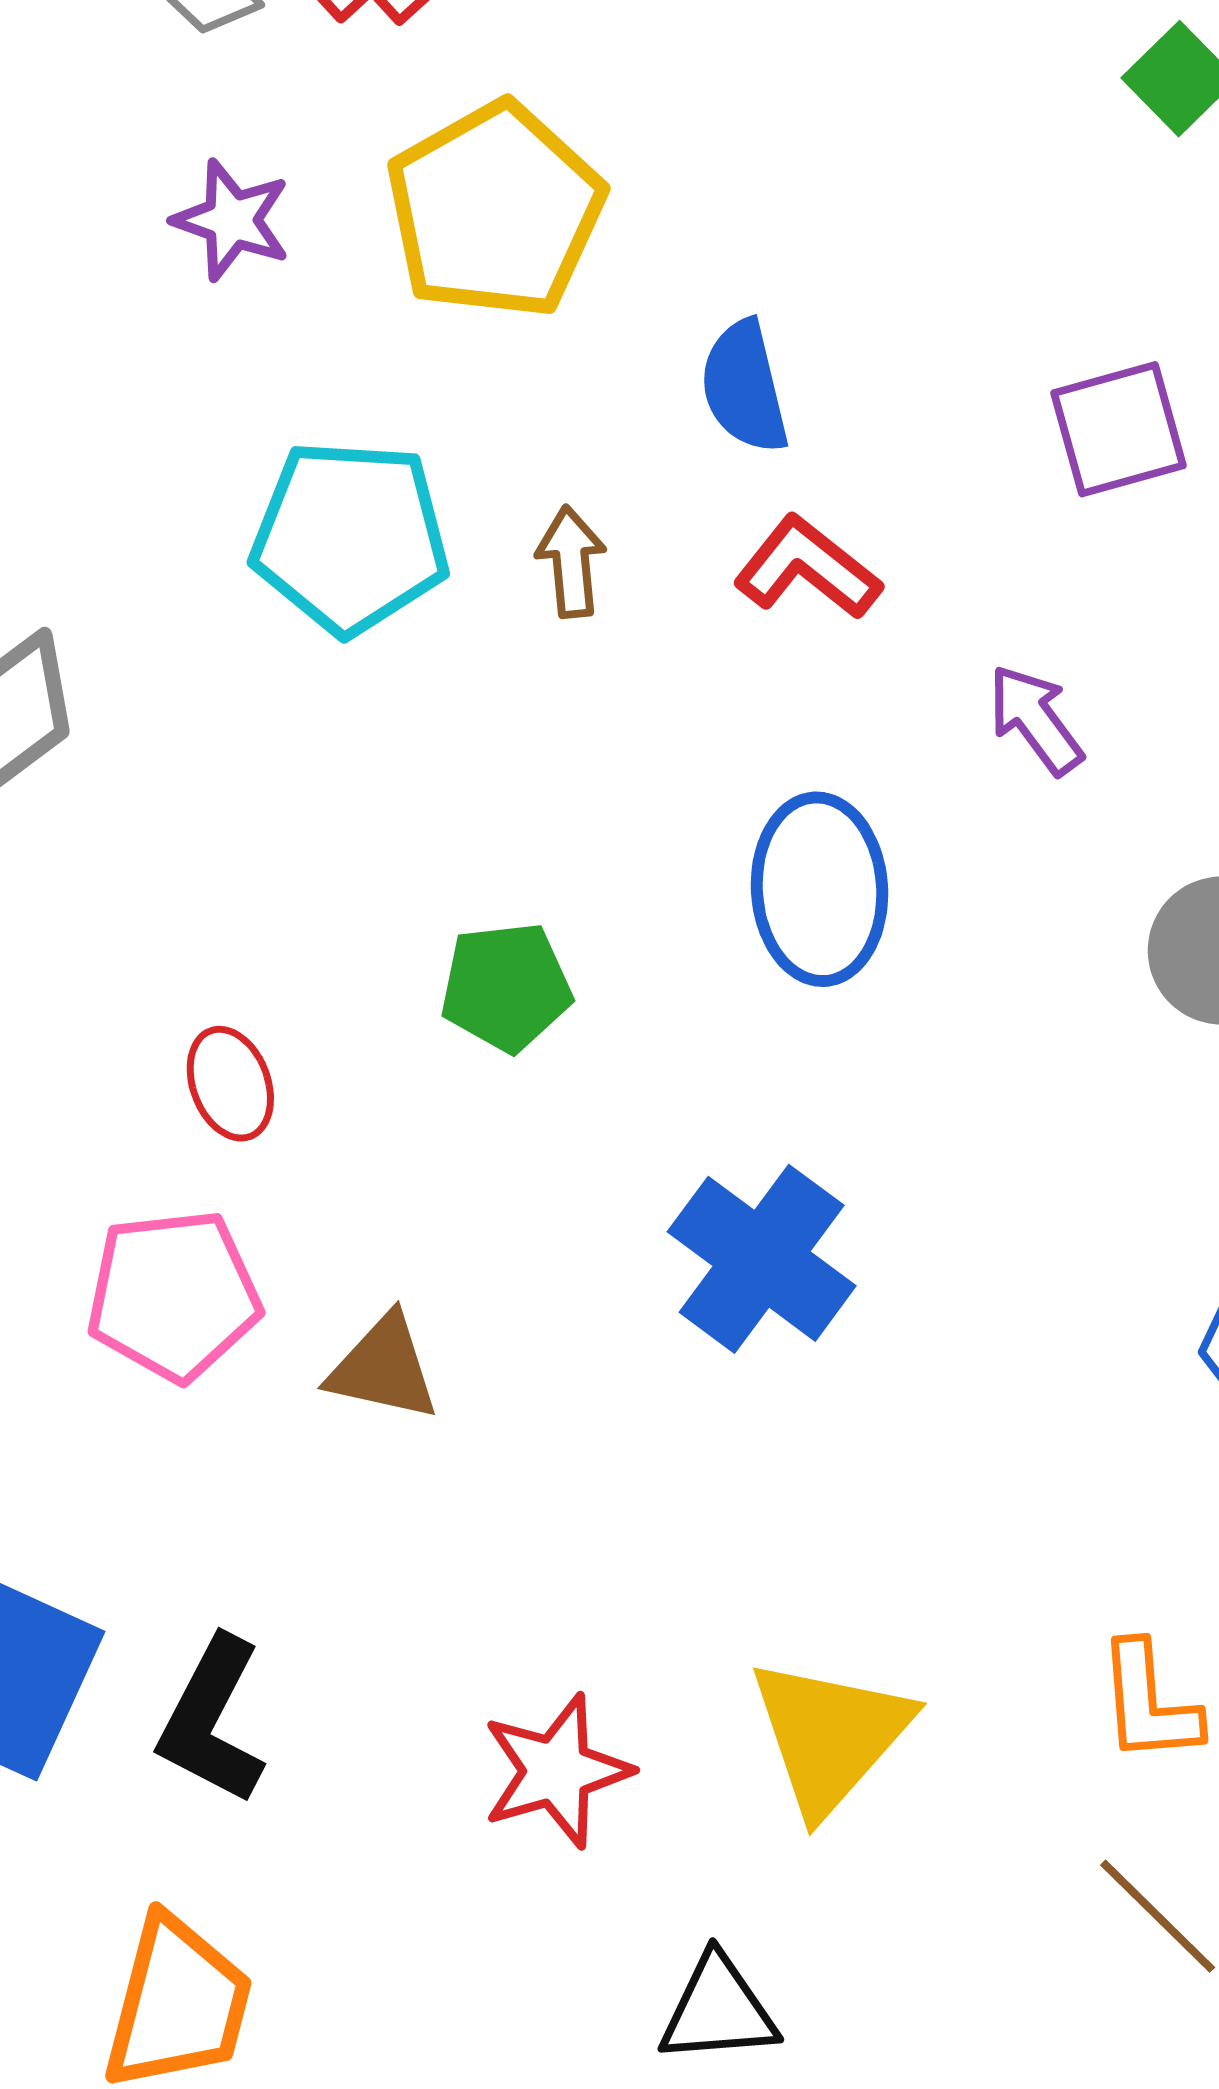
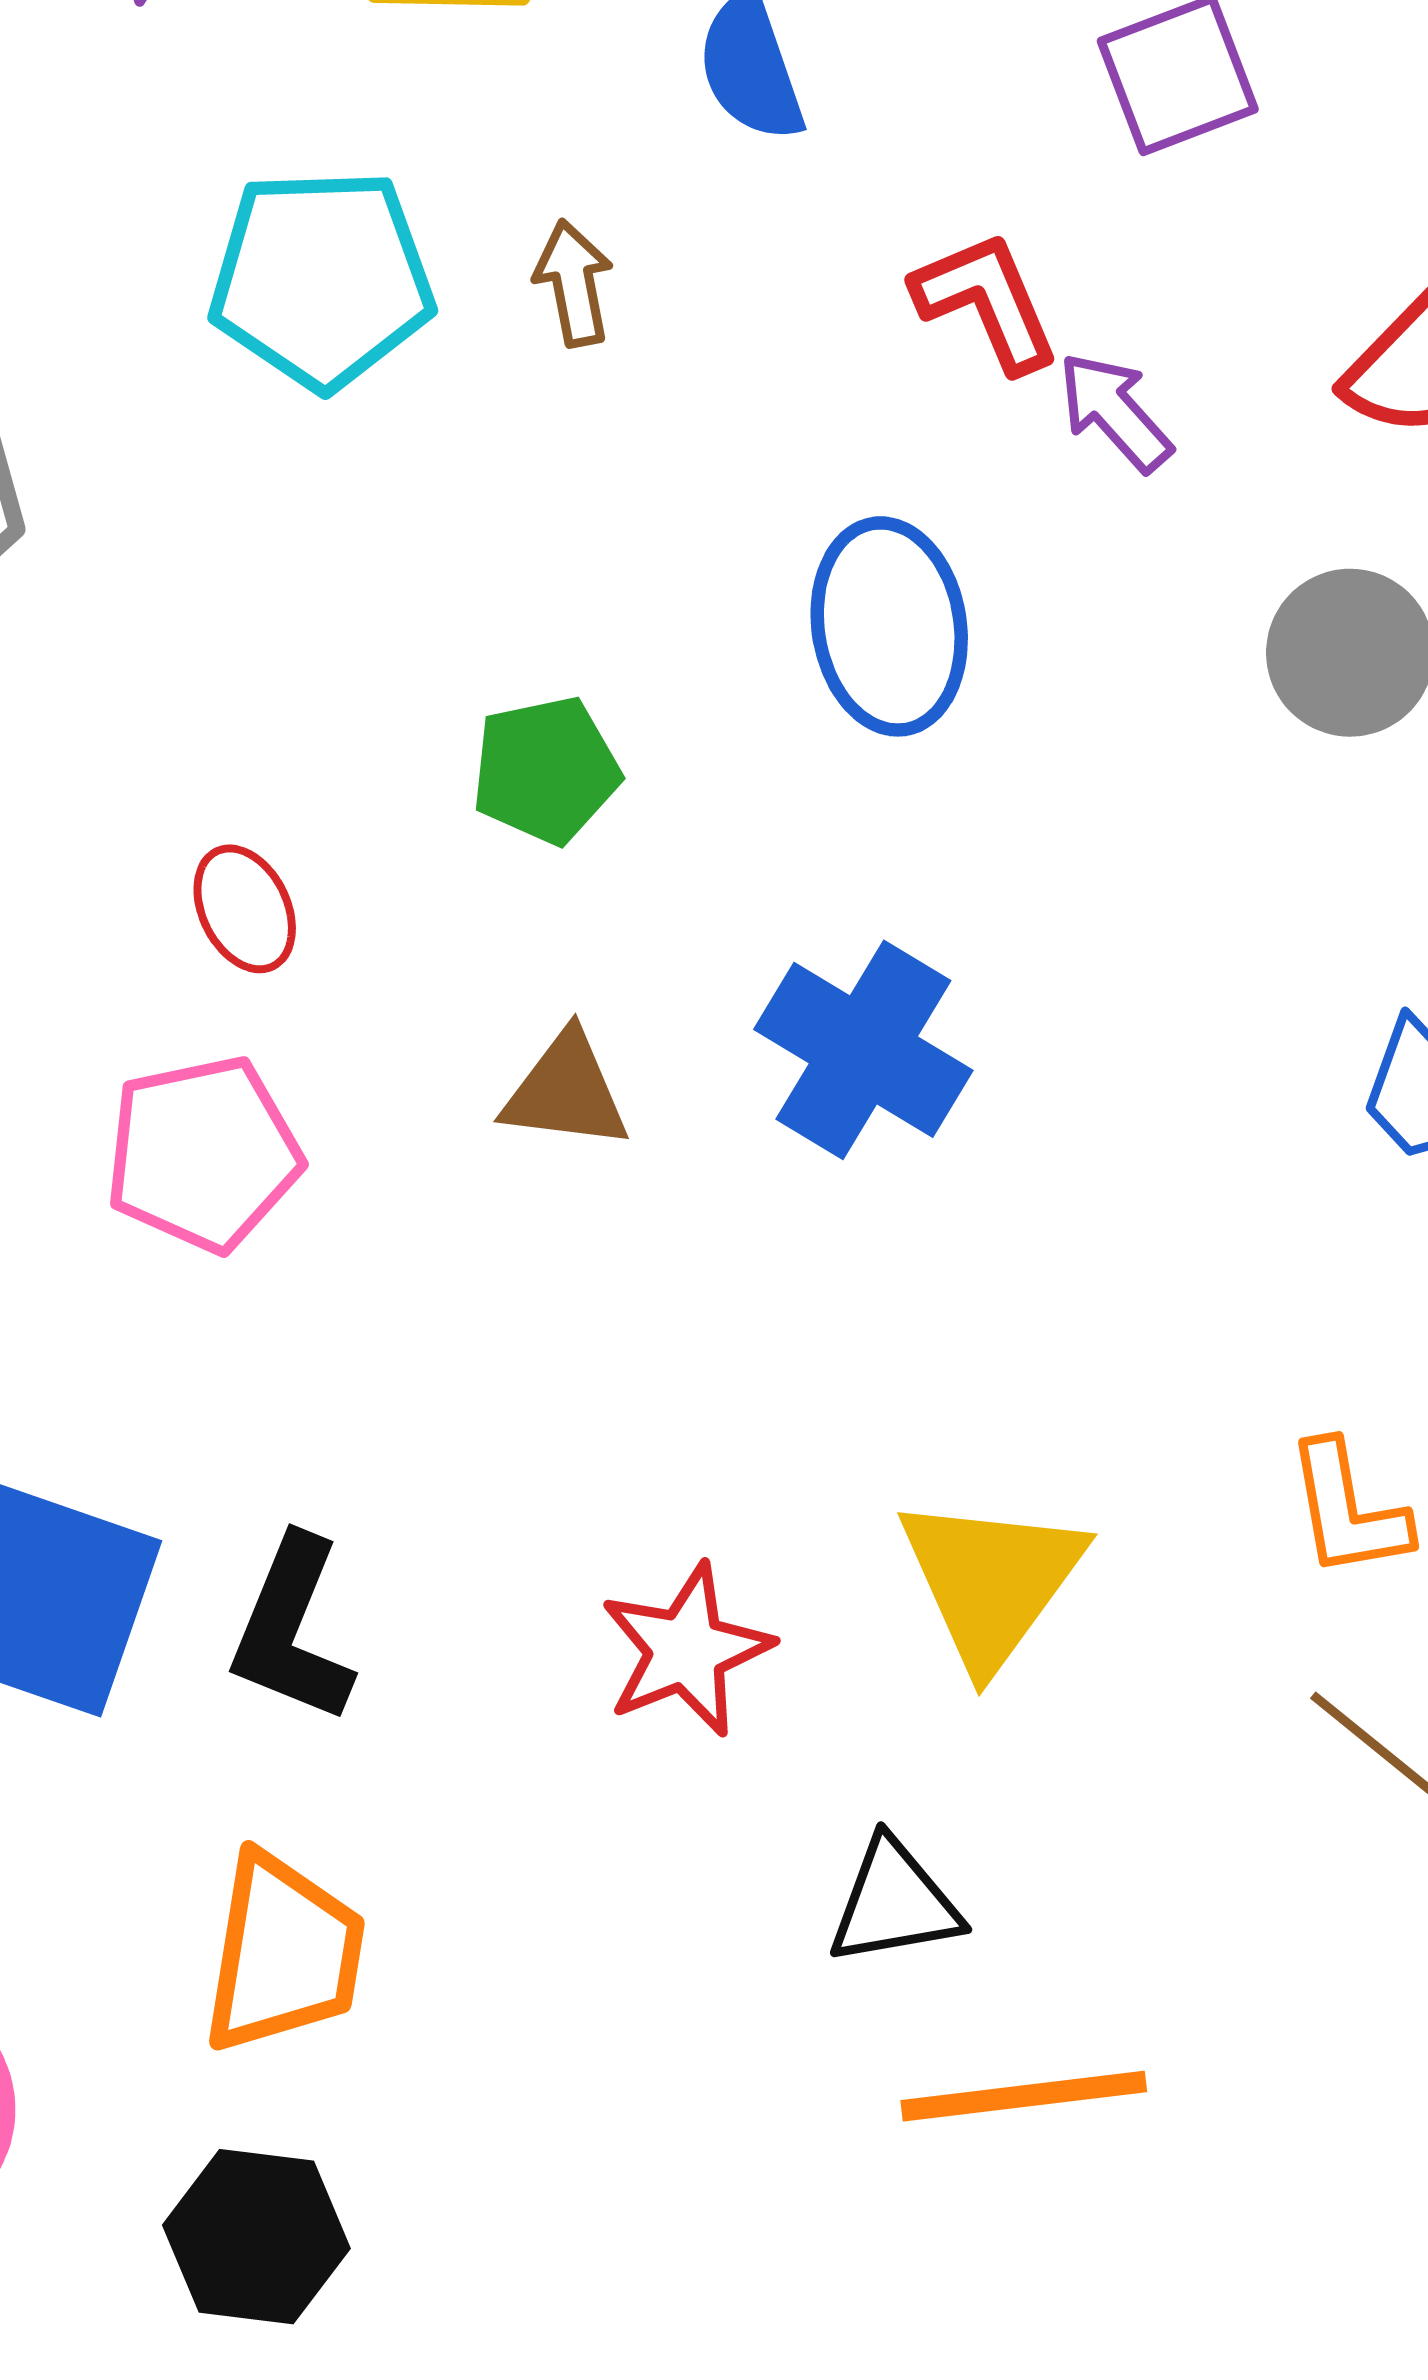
red L-shape: (807, 568) -> (986, 301), moved, turned 34
brown triangle: (384, 1368) -> (566, 1091), moved

